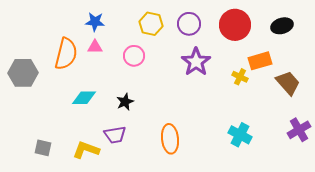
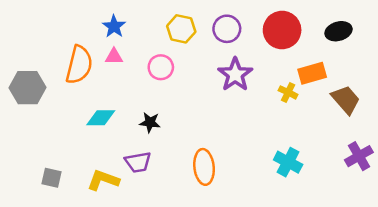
blue star: (95, 22) -> (114, 26), turned 30
black star: (125, 102) -> (150, 122), turned 30

